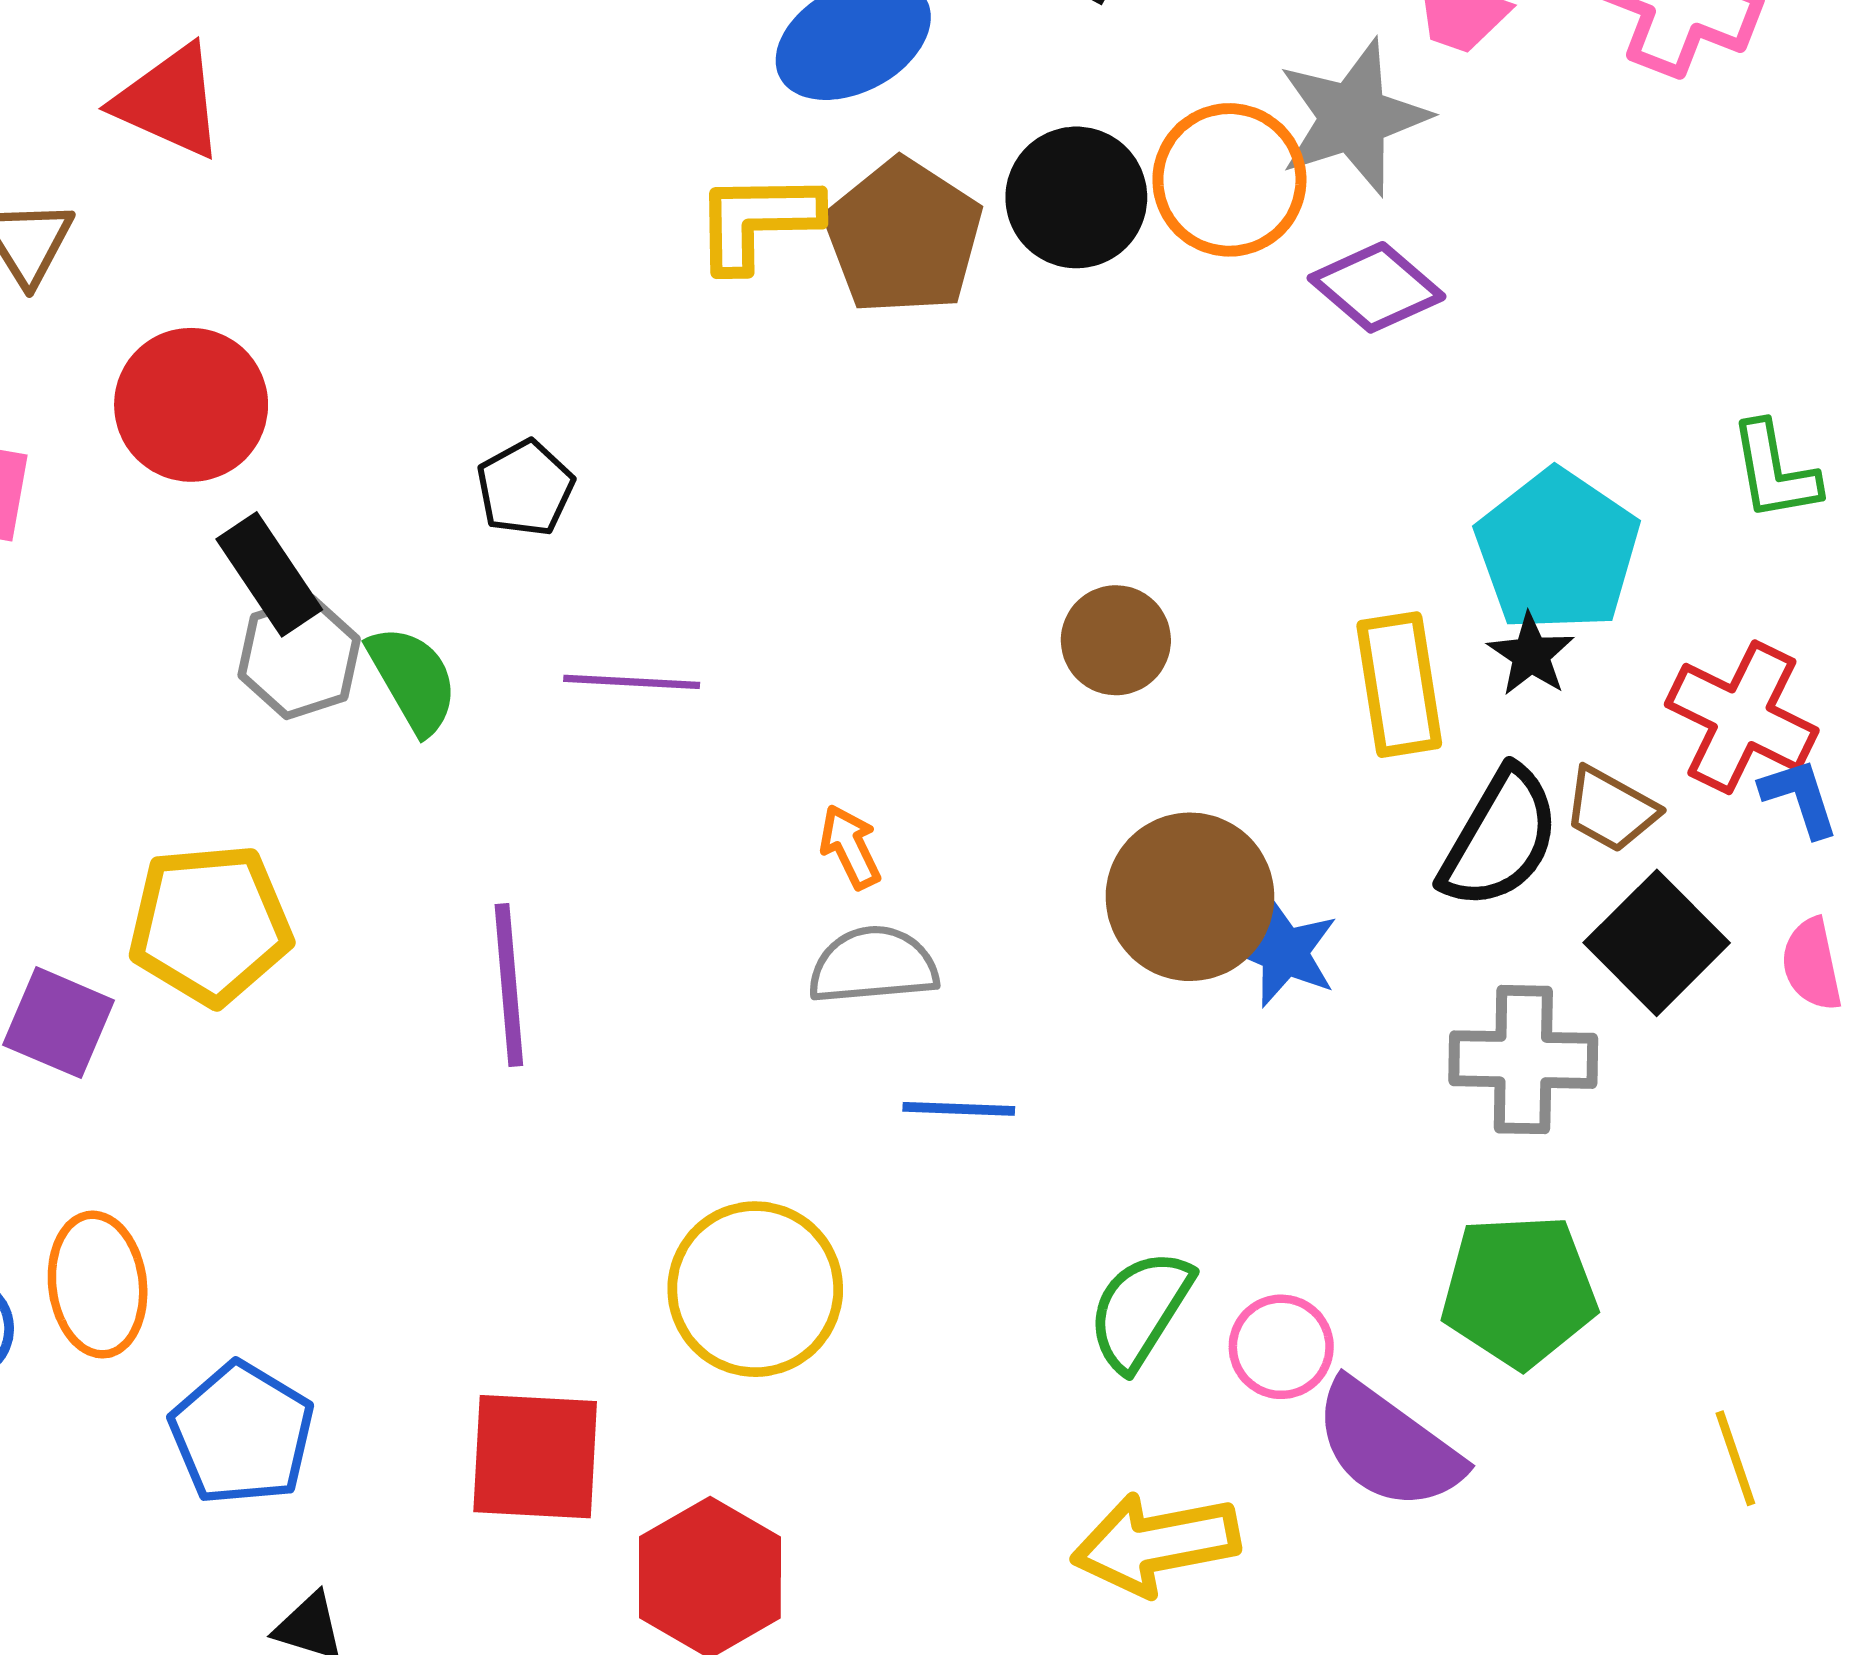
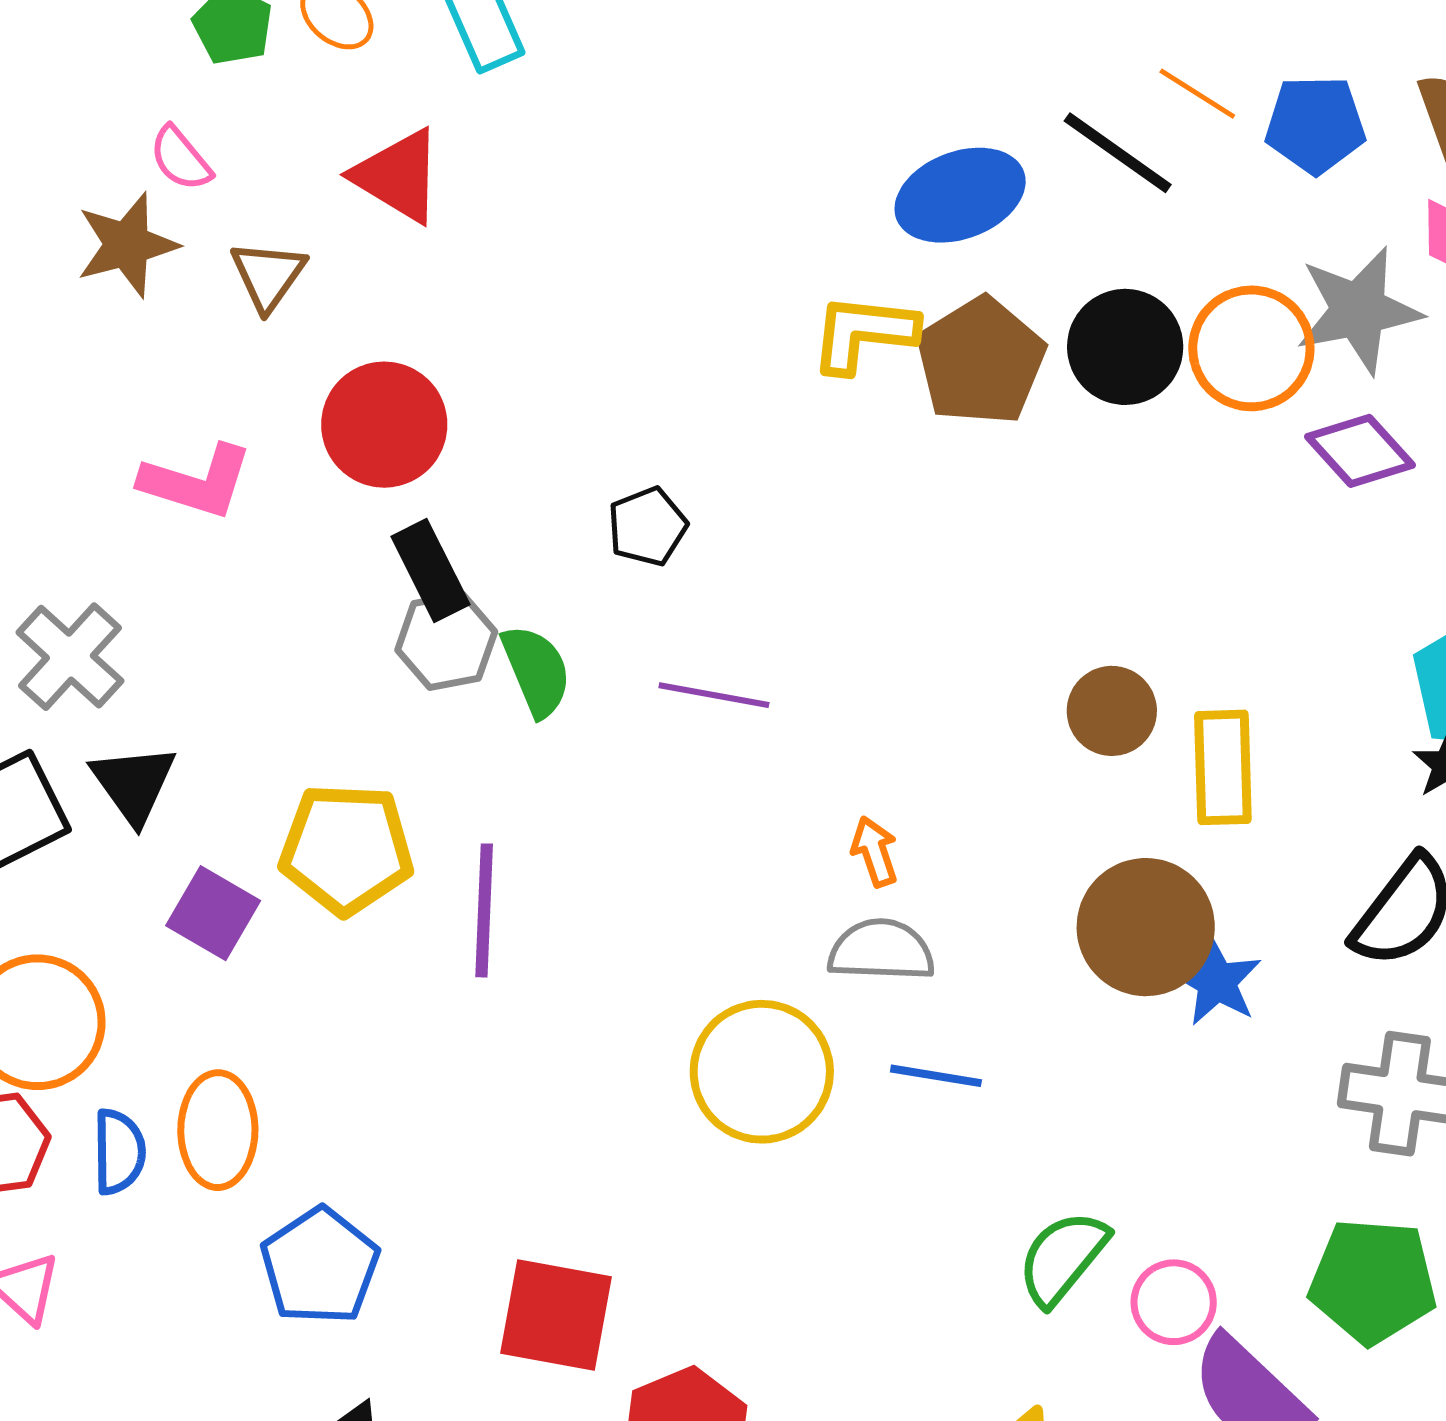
yellow rectangle: (1399, 685) -> (1223, 767), moved
purple line: (509, 985) -> (484, 910), moved
yellow circle: (755, 1289) -> (762, 1072), moved

